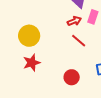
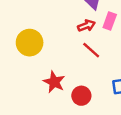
red star: (32, 63) -> (54, 82), moved, turned -30

